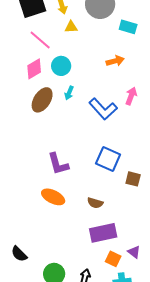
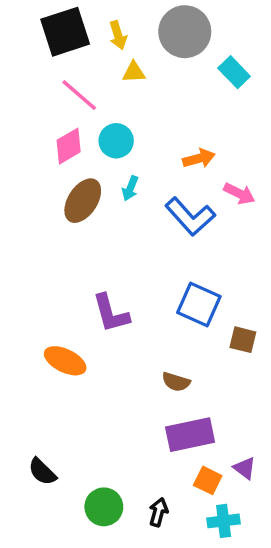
cyan rectangle: (128, 27) -> (234, 72), turned 30
orange arrow: (115, 61) -> (199, 158), moved
pink arrow: (131, 96) -> (239, 194), turned 96
orange ellipse: (53, 197) -> (65, 361), moved

